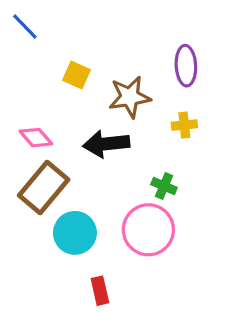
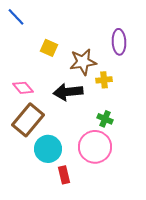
yellow cross: (184, 125) -> (104, 80), moved
red rectangle: (100, 291) -> (64, 175), moved

